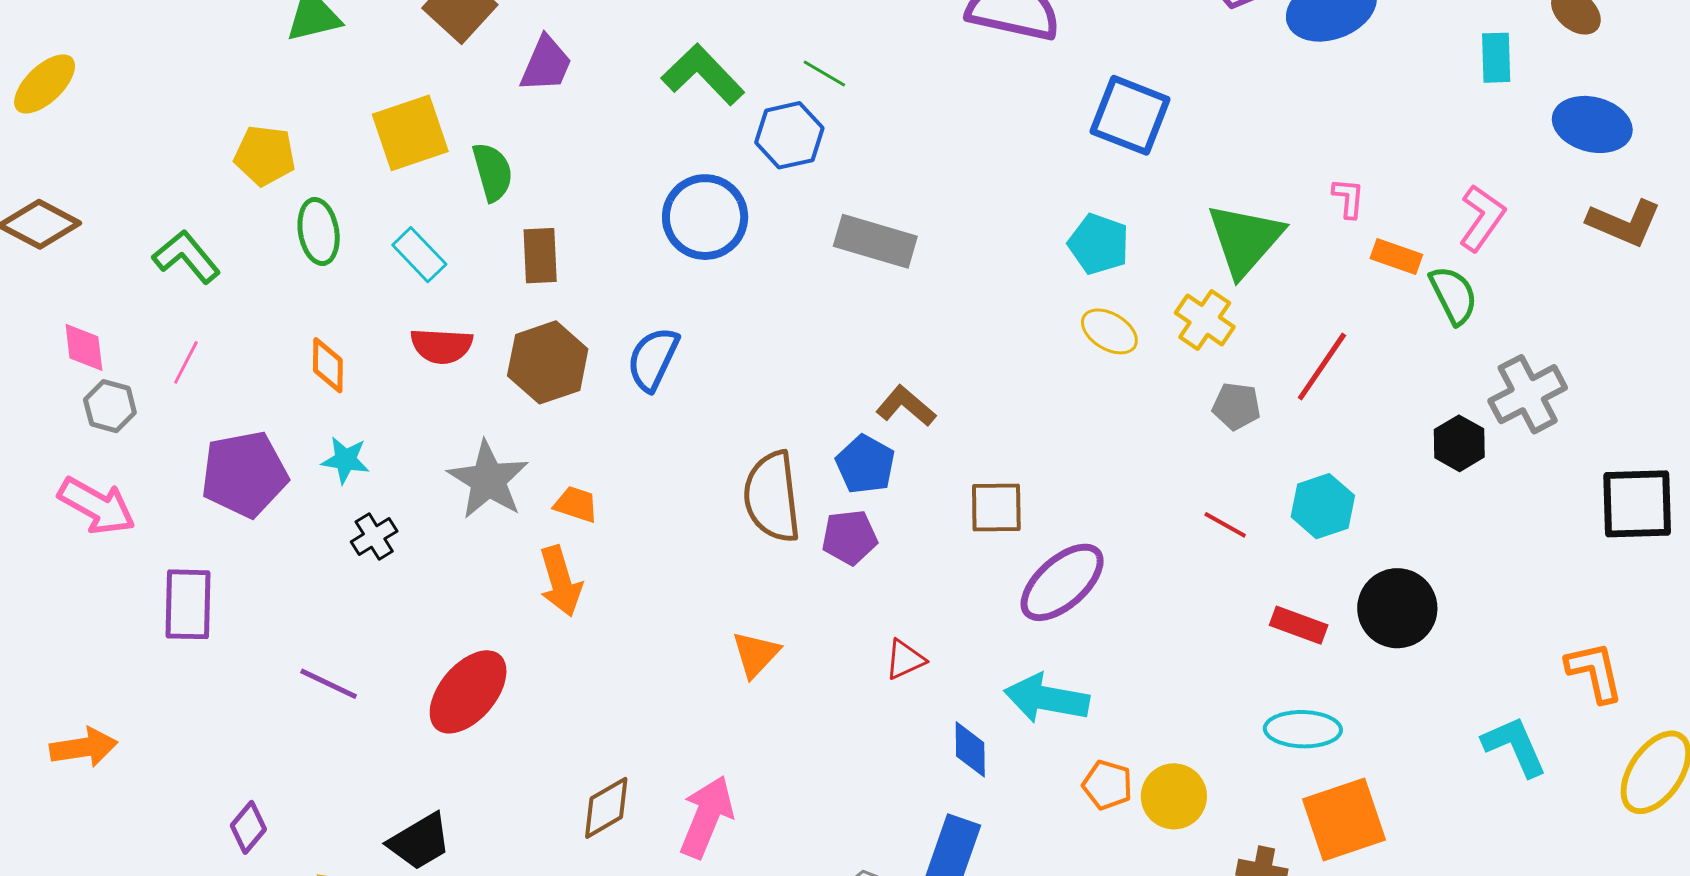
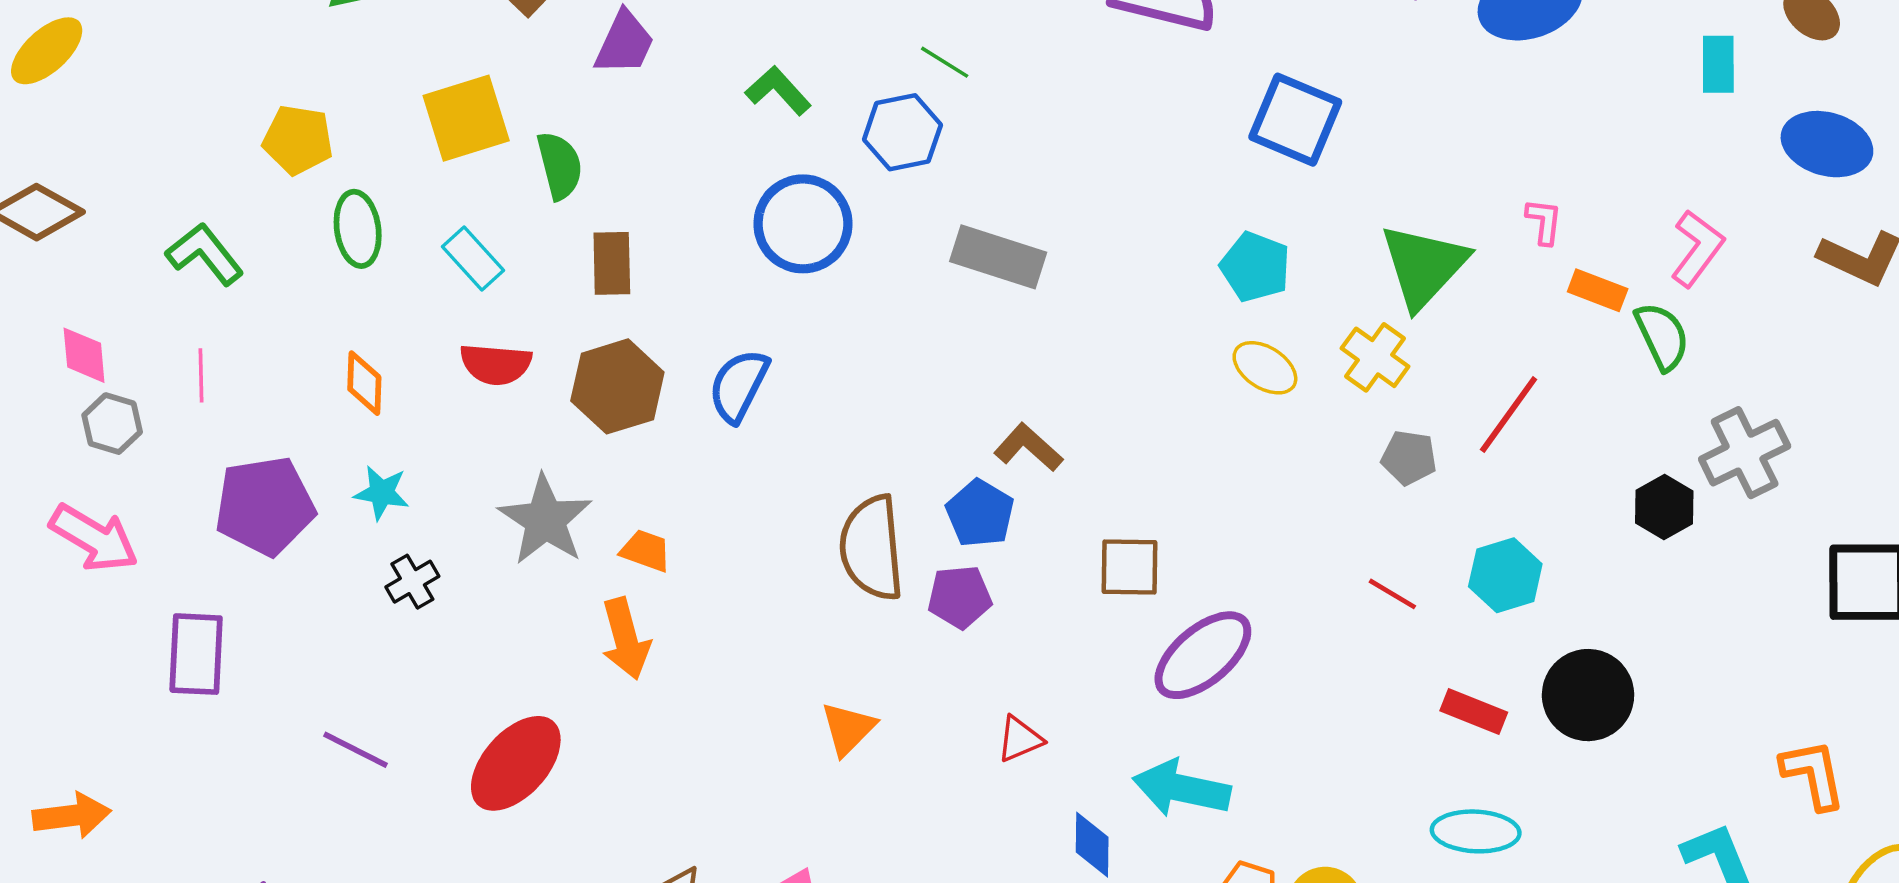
green L-shape: (703, 75) -> (778, 91), moved, size x0.7
pink line: (186, 362) -> (201, 375), turned -30

